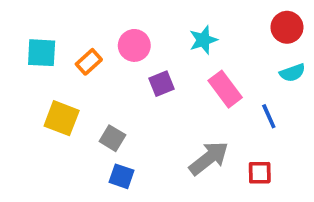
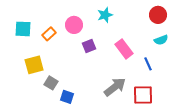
cyan star: (203, 40) -> (105, 15), moved
yellow square: (62, 118) -> (34, 65), turned -36
gray square: (112, 138) -> (51, 83), moved
red square: (260, 173) -> (143, 95), size x1.5

